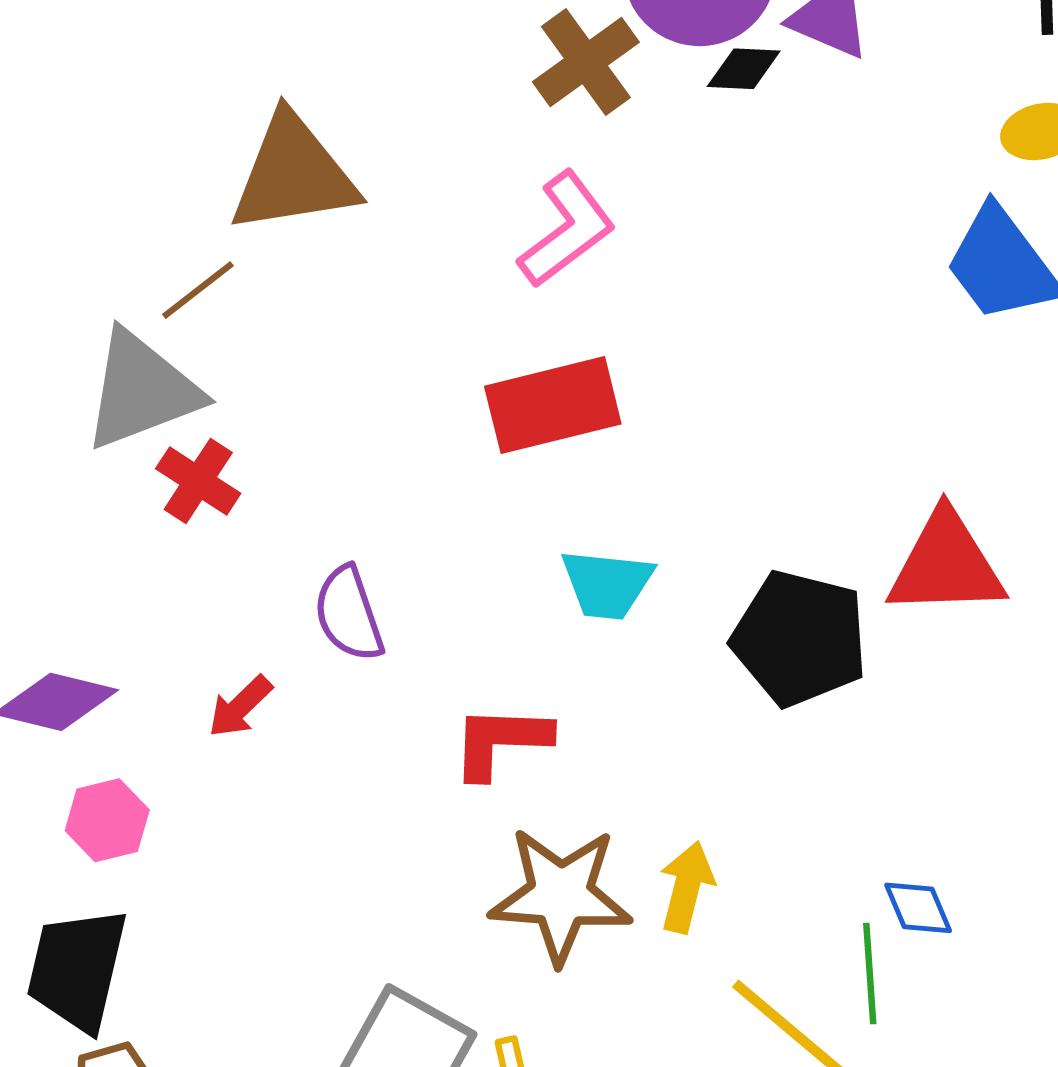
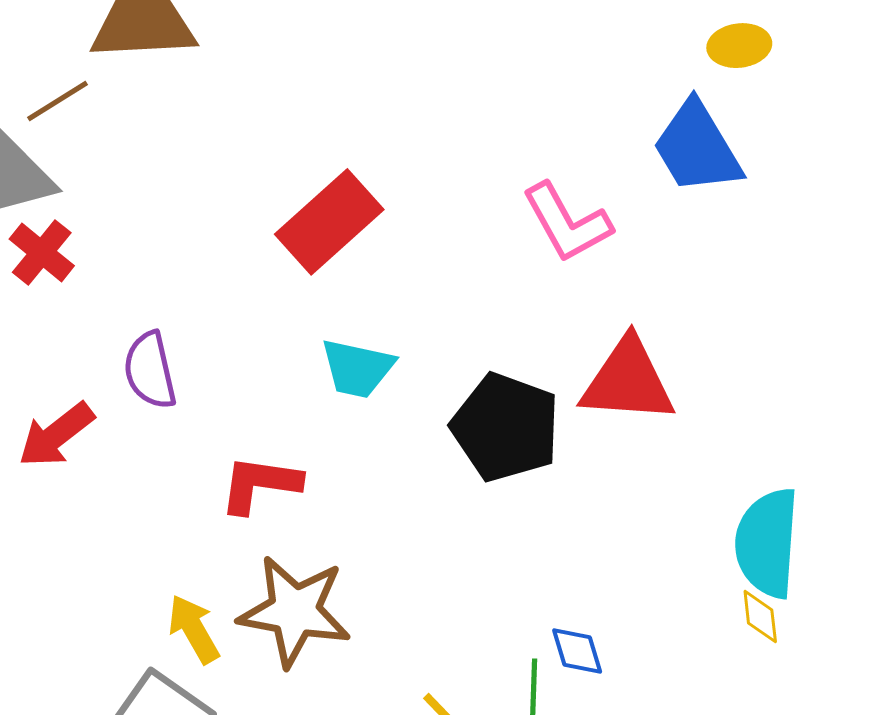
pink L-shape: (567, 230) -> (567, 223), moved, turned 92
red rectangle: (553, 405) -> (329, 222), turned -34
red arrow: (240, 707) -> (56, 435), size x1.4
yellow arrow: (687, 887) -> (194, 629), moved, turned -50

